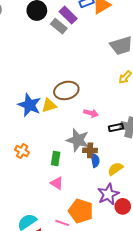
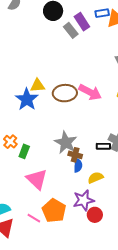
yellow triangle: (49, 105) -> (38, 86), moved
pink arrow: (91, 113) -> (90, 92), moved, size x1.6
black rectangle: (116, 128) -> (103, 146), moved
green rectangle: (56, 158) -> (24, 151), moved
pink triangle: (57, 183) -> (37, 179), size x1.6

